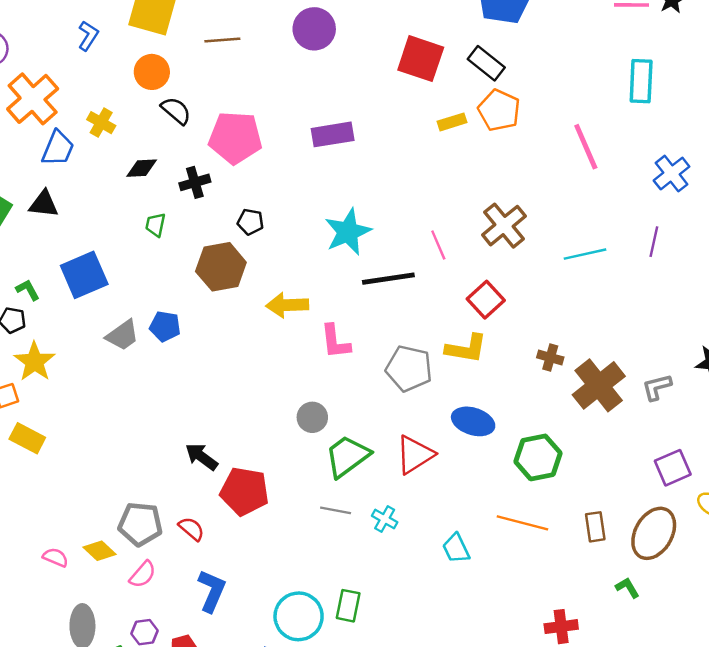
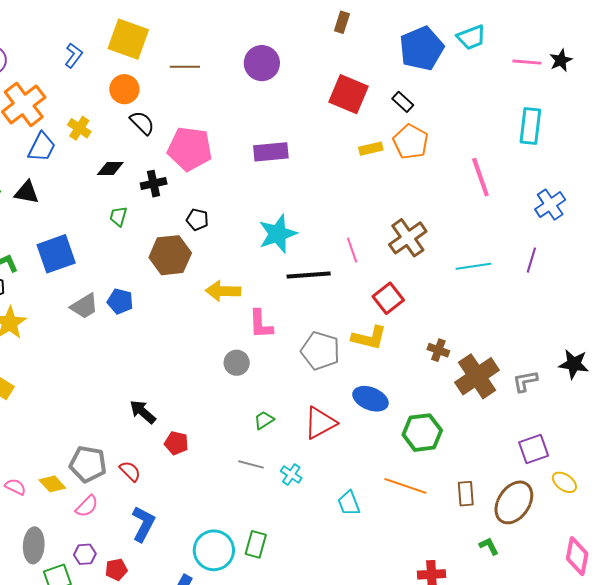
black rectangle: (486, 63) -> (403, 102), size x0.7
gray circle: (312, 417) -> (237, 363), moved
green trapezoid: (347, 456) -> (264, 420), size x0.5
red pentagon: (245, 491) -> (176, 443), size x0.6

